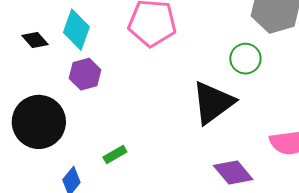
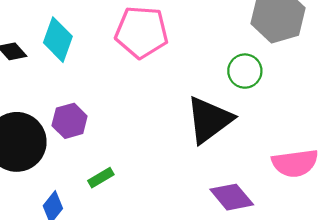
purple hexagon: (85, 74) -> (70, 121), moved

